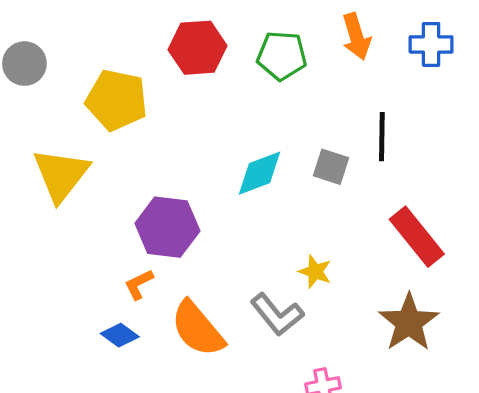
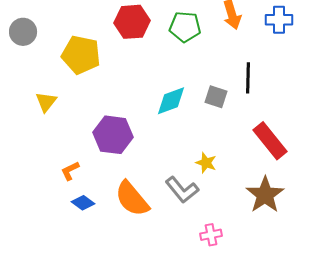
yellow triangle: (61, 175) -> (46, 102), size x0.6
orange L-shape: (139, 284) -> (70, 171), moved

